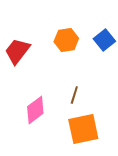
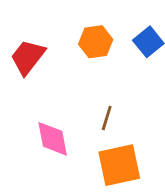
pink diamond: (35, 110) -> (53, 139), turned -64

